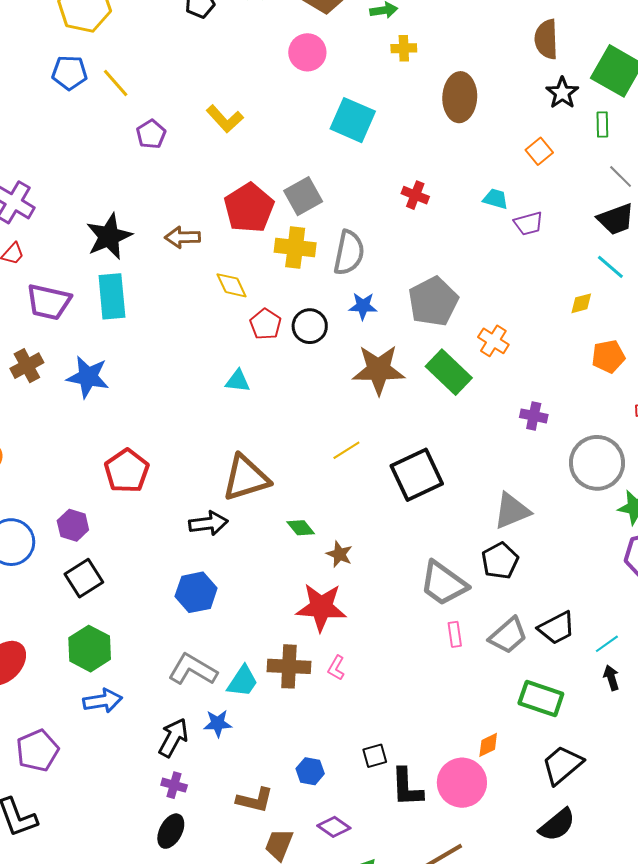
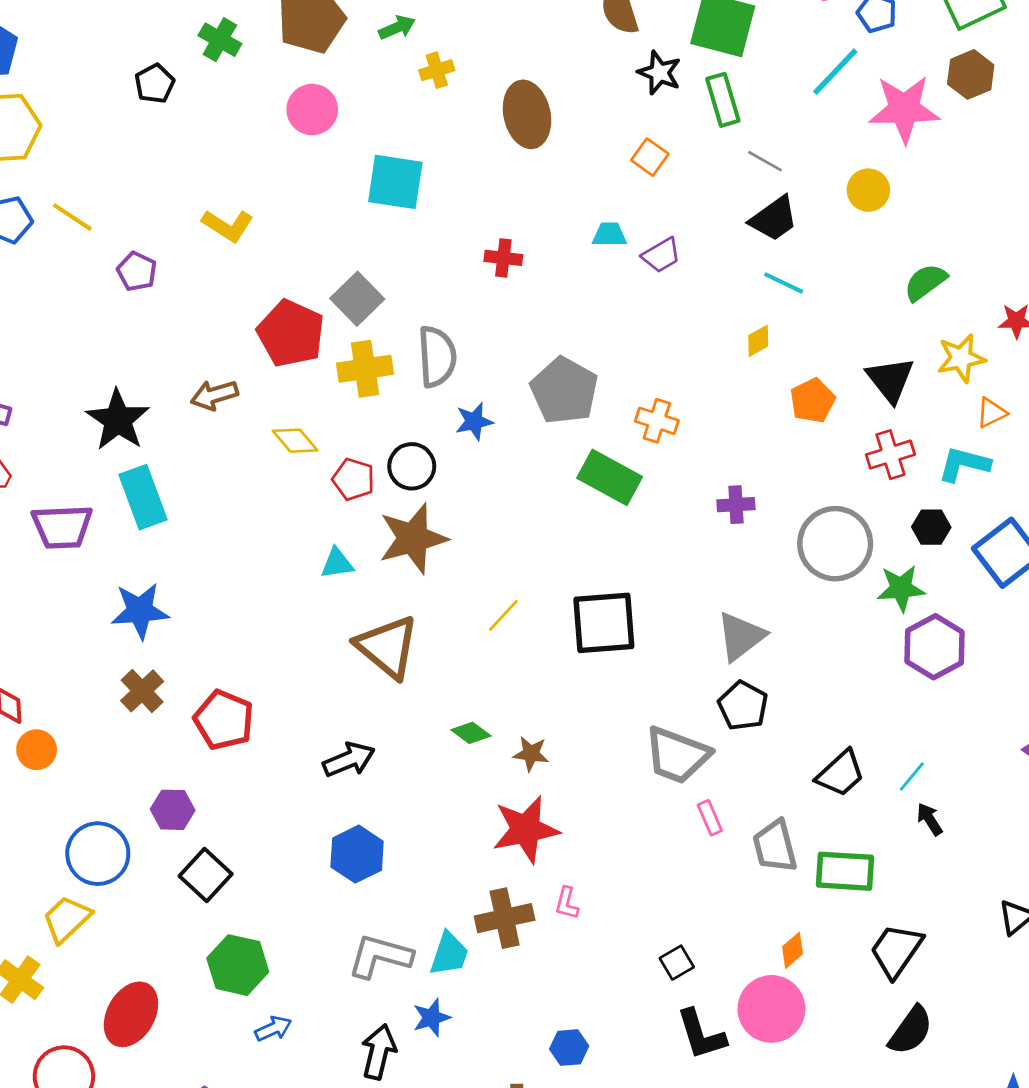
green rectangle: (602, 125) -> (723, 100), size x1.5
brown cross: (27, 366) -> (142, 691), moved
brown star: (379, 370) -> (413, 538), moved
black square: (417, 475) -> (604, 623), turned 36
brown triangle: (246, 478) -> (387, 647), moved, turned -48
gray trapezoid: (508, 636) -> (775, 846), moved, turned 132
blue arrow: (103, 701) -> (273, 1029), size x0.7
black square: (375, 756) -> (677, 963), moved

